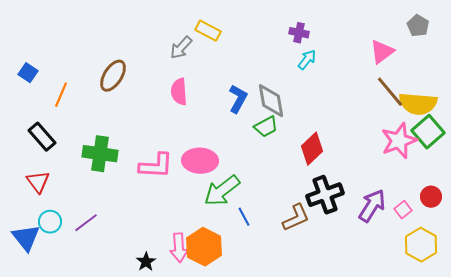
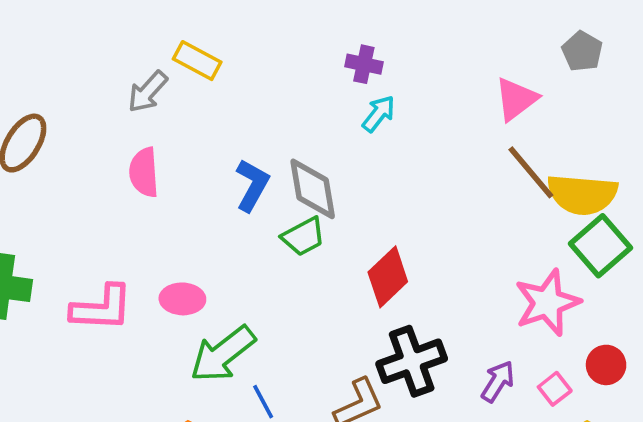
pink star: (399, 141) -> (547, 303), moved
pink ellipse: (200, 161) -> (182, 299), size x0.7
purple arrow: (372, 206) -> (498, 381), size x0.7

